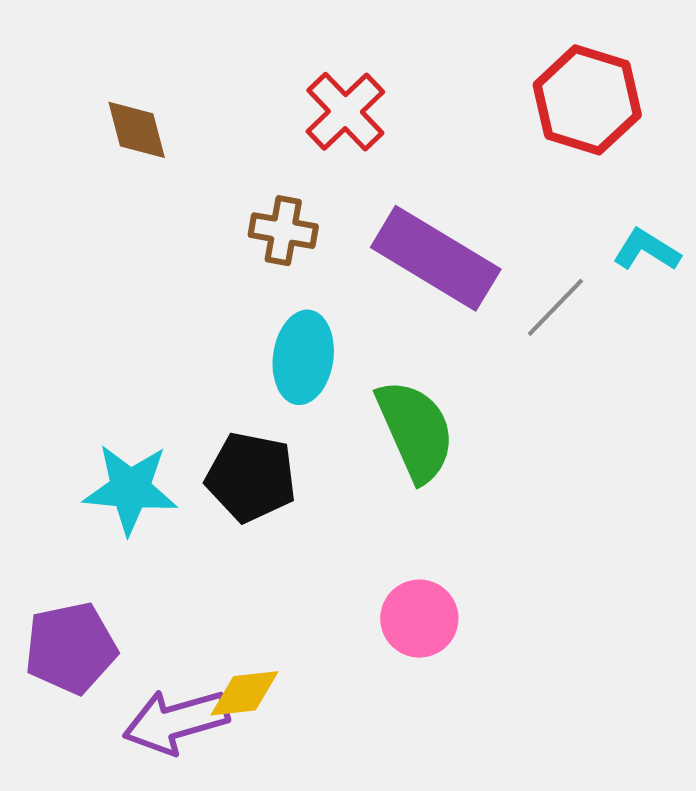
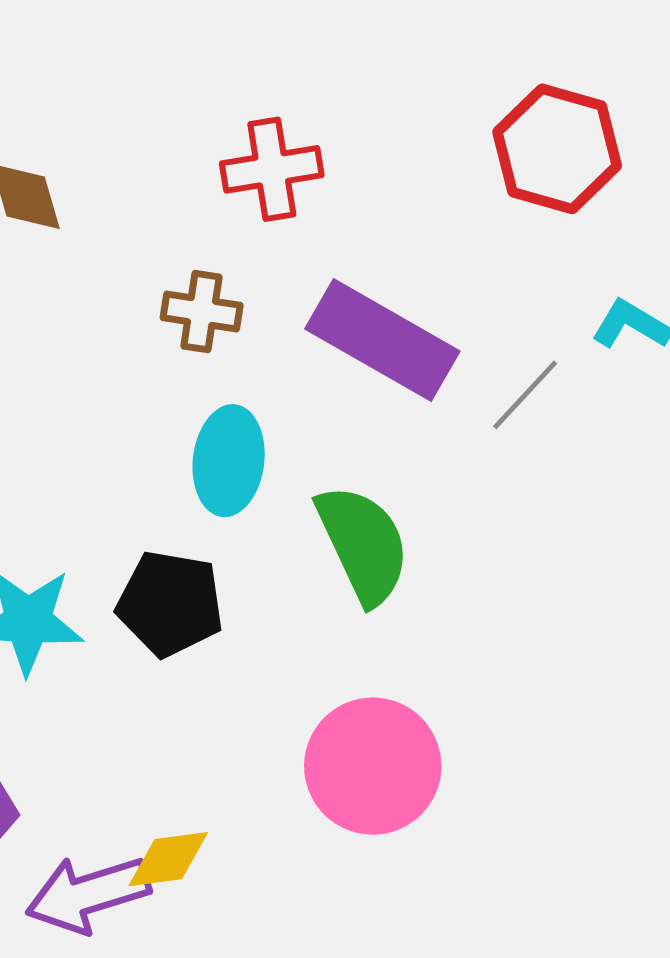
red cross: (345, 112) -> (272, 169), turned 36
pink circle: (419, 619) -> (373, 766), size x1.5

